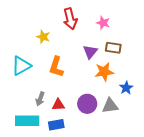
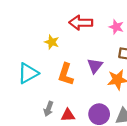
red arrow: (70, 19) -> (81, 23), turned 105
purple triangle: (90, 52) -> (95, 66), moved

